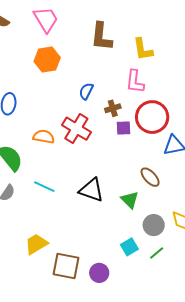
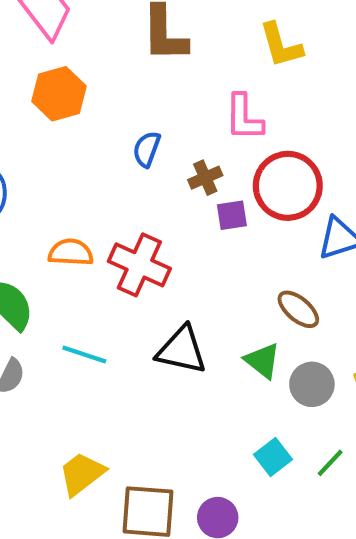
yellow L-shape: (143, 49) -> (281, 45), moved
red cross: (76, 129) -> (139, 265), moved
gray circle: (154, 225) -> (312, 384), moved

